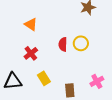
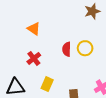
yellow rectangle: (44, 78) -> (47, 84), turned 56

